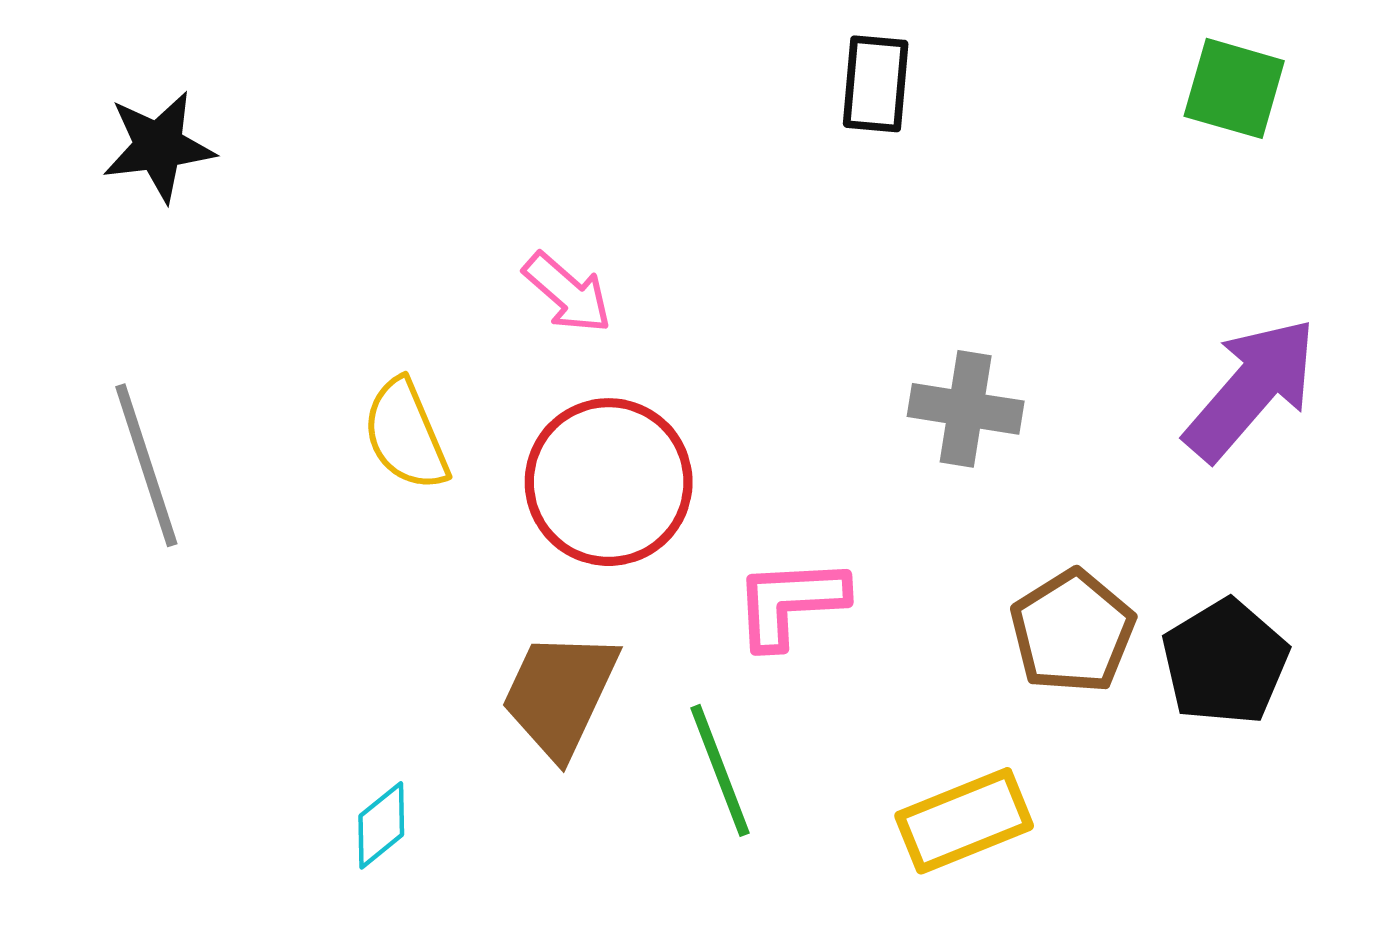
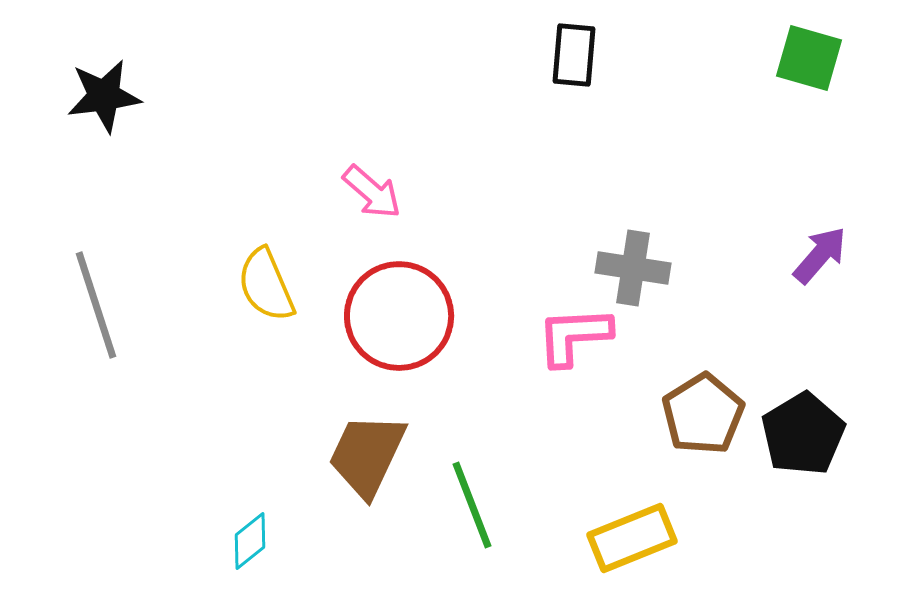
purple arrow: (1251, 389) -> (820, 255), size x0.6
pink L-shape: (790, 603) -> (574, 336), moved

